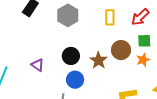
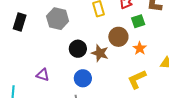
black circle: (71, 56) -> (78, 49), moved
orange star: (143, 60) -> (140, 48), moved

